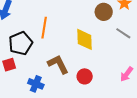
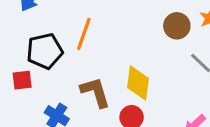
yellow diamond: (84, 39) -> (138, 83), moved

